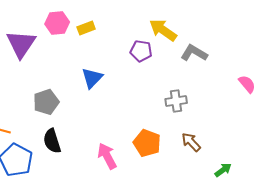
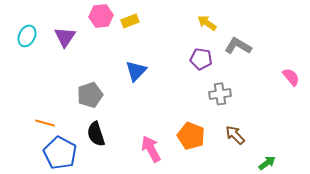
yellow arrow: (163, 30) -> (207, 23), size x0.7
purple triangle: (21, 44) -> (65, 37), size x0.7
purple pentagon: (141, 51) -> (201, 59), moved

